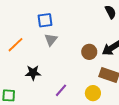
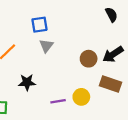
purple line: (61, 90) -> (58, 101), turned 40
yellow circle: (93, 93) -> (81, 97), moved

